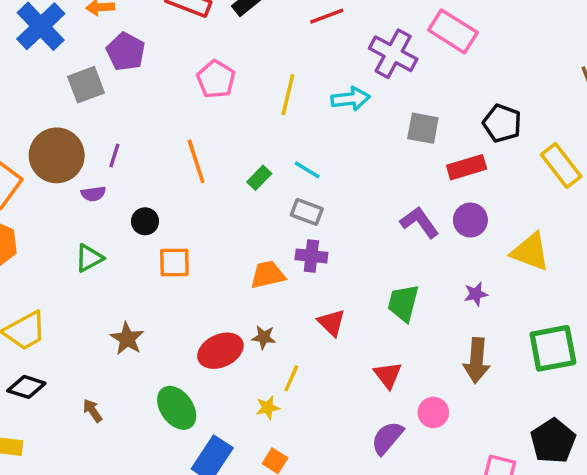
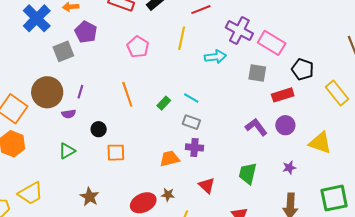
pink rectangle: (453, 31) -> (272, 43), moved
yellow line: (288, 95) -> (182, 38), moved

